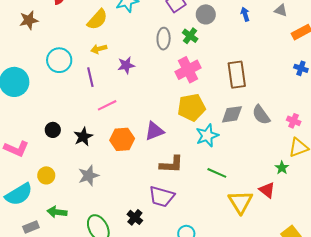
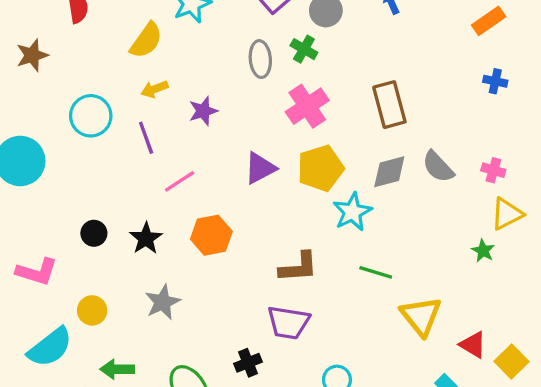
purple triangle: (154, 131) -> (260, 168), moved
red triangle: (267, 190) -> (473, 345), moved
black cross: (135, 217) -> (248, 363), turned 35

